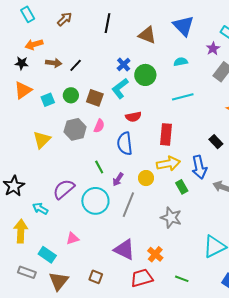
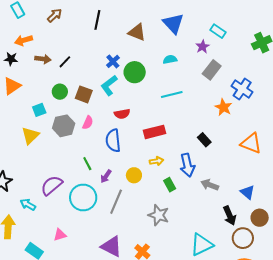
cyan square: (48, 100) -> (39, 110), moved
red rectangle: (166, 134) -> (154, 132), turned 70
yellow arrow: (168, 164) -> (156, 161), size x0.6

